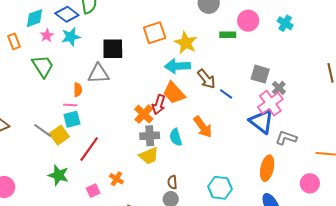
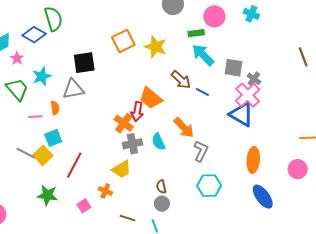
cyan star: (71, 37) -> (42, 76), moved
cyan arrow: (177, 66) -> (203, 55), moved, turned 55
pink line: (70, 105) -> (35, 117), moved
gray L-shape: (286, 138) -> (201, 151), moved, turned 105
yellow trapezoid: (149, 156) -> (121, 169), moved

